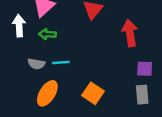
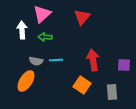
red arrow: (130, 33) -> (93, 60), moved
orange ellipse: (47, 93) -> (26, 81), moved
gray rectangle: (142, 95) -> (112, 92), moved

